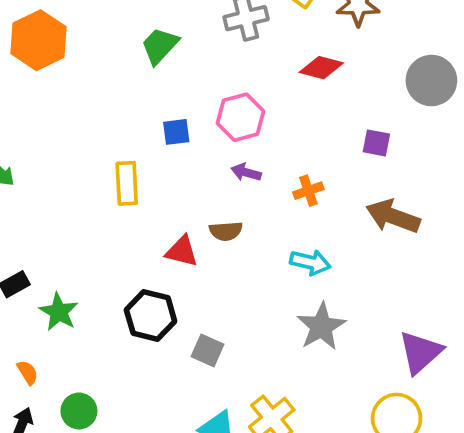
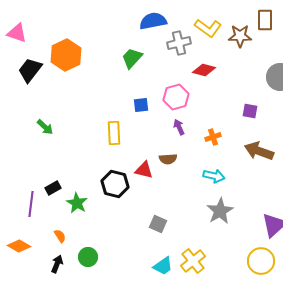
red diamond: (321, 68) -> (204, 70), moved
purple arrow: (246, 172) -> (179, 127), turned 49
black hexagon: (151, 316) -> (115, 184), moved

